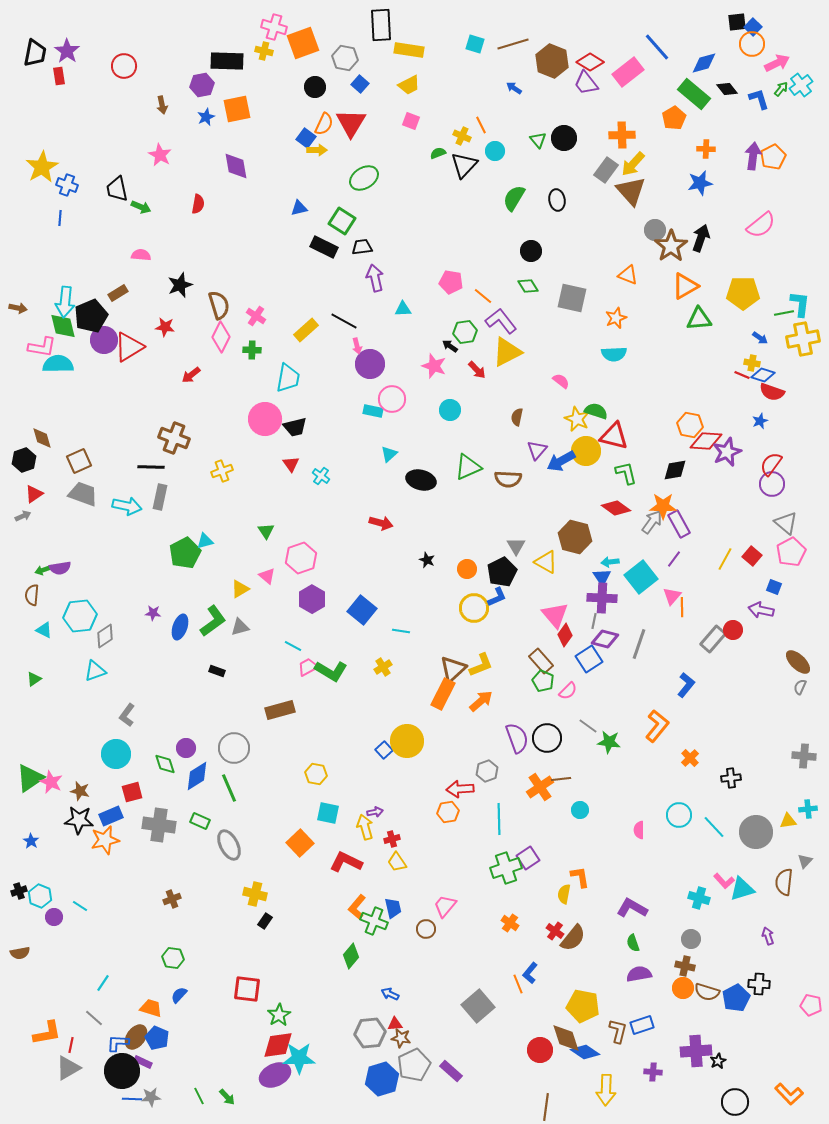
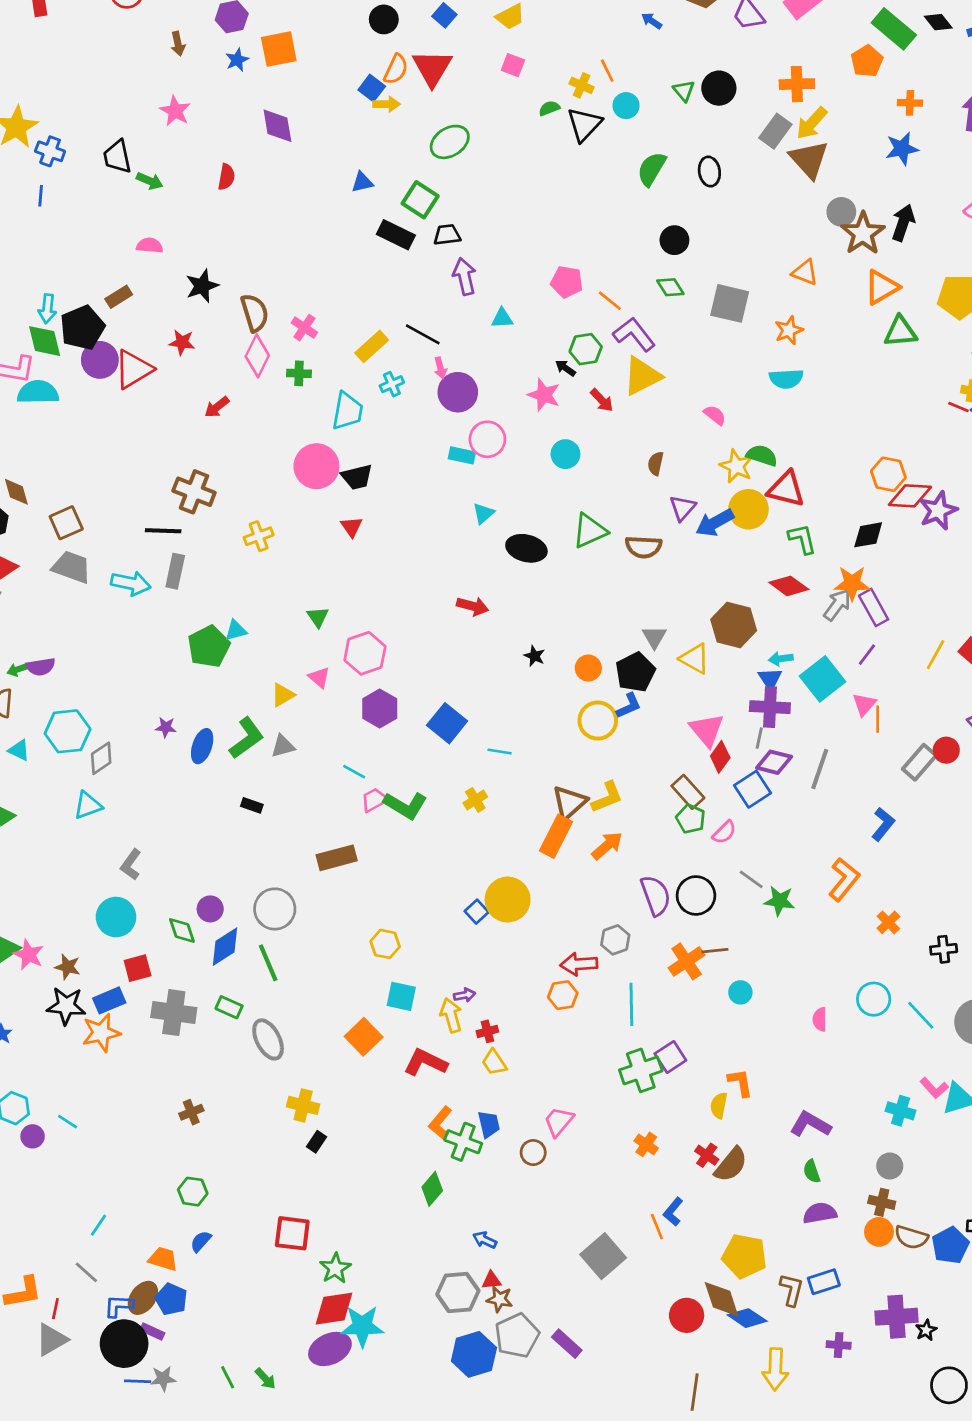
cyan arrow: (65, 302) -> (47, 309), size x0.7
cyan cross: (321, 476) -> (392, 384), moved, turned 30

